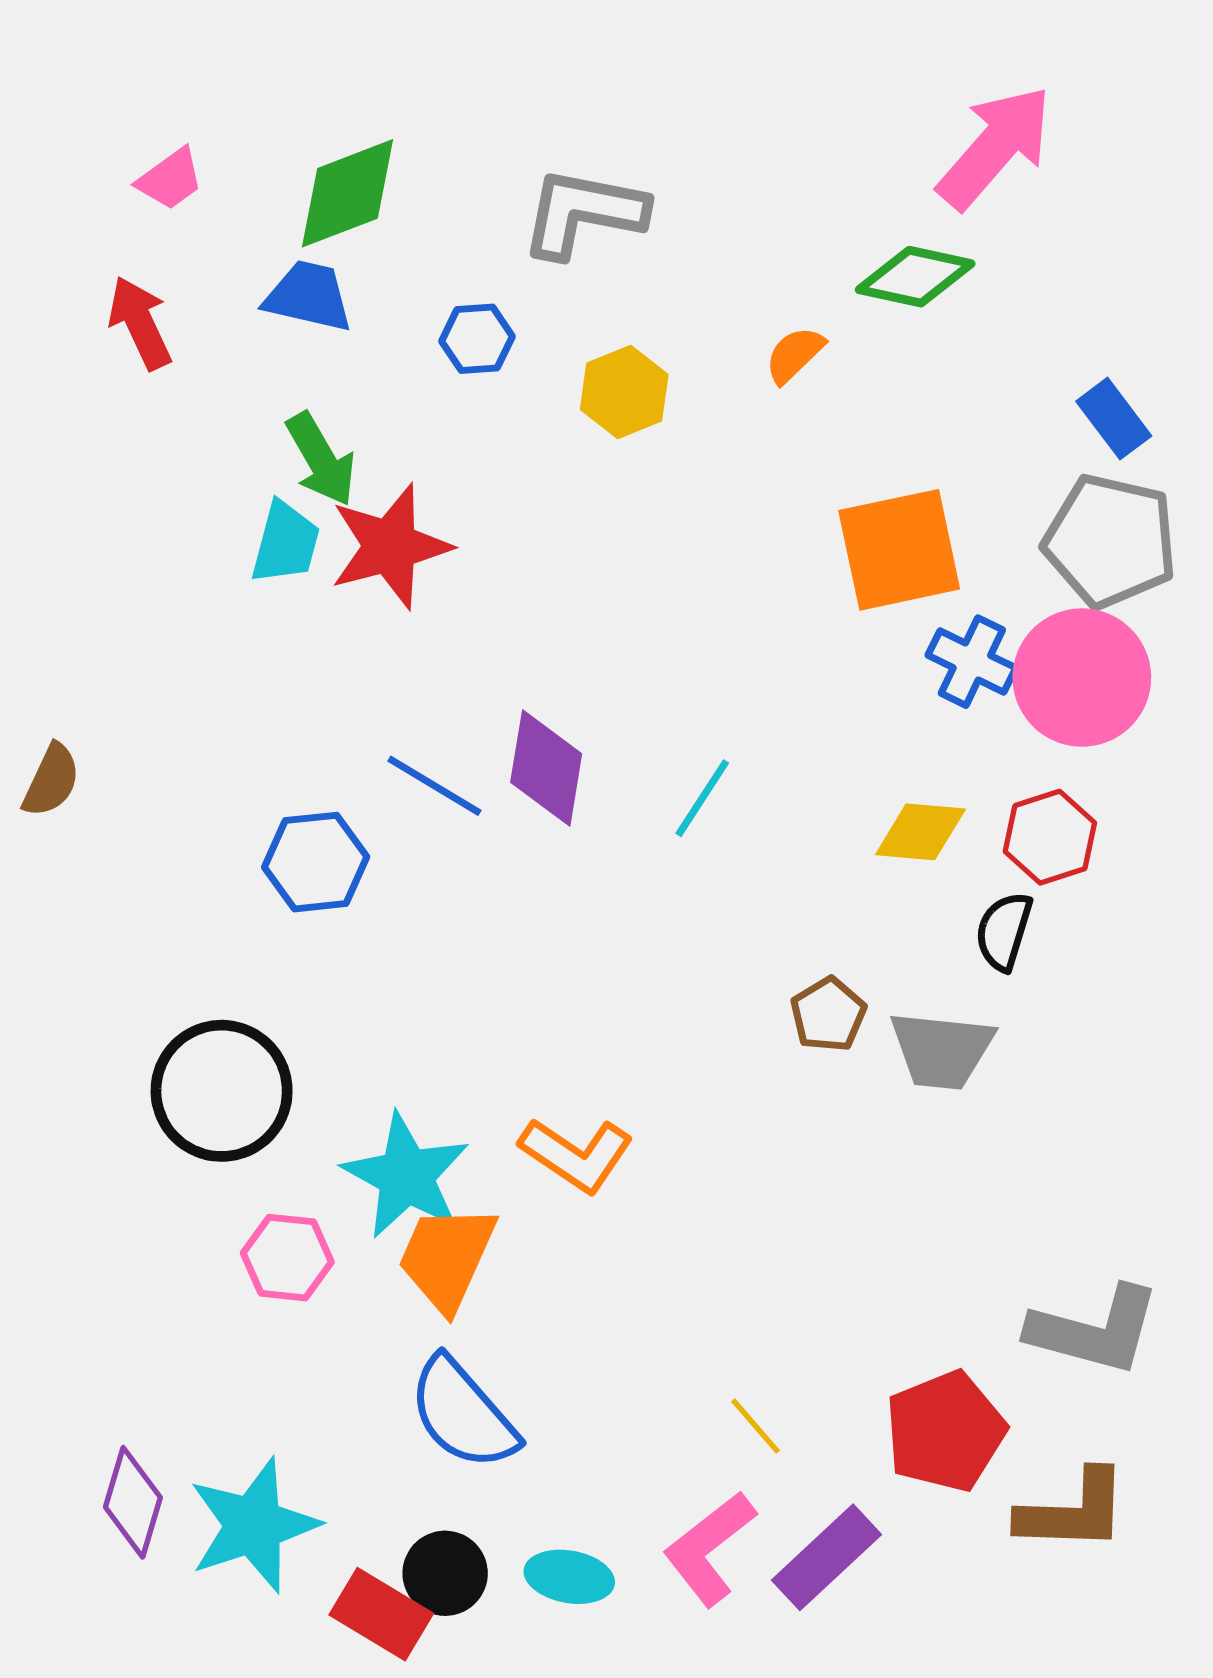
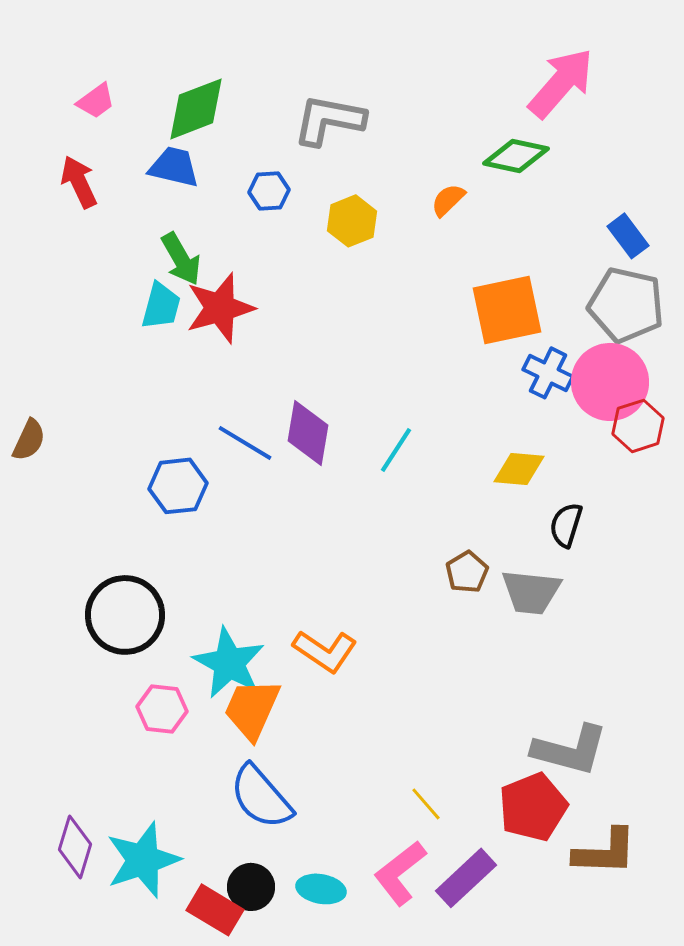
red hexagon: (1050, 837) -> (638, 426), moved
gray L-shape: (1094, 1330) -> (570, 750), moved

